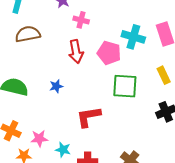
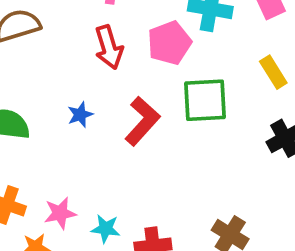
pink pentagon: (109, 53) -> (169, 43), turned -30
red L-shape: (89, 117) -> (142, 121), moved, turned 148

